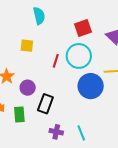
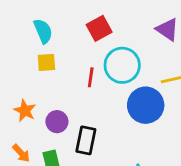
cyan semicircle: (39, 16) -> (43, 31), moved
red square: (83, 28) -> (99, 28), moved

